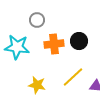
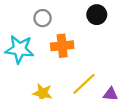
black circle: (79, 41) -> (97, 15), moved

